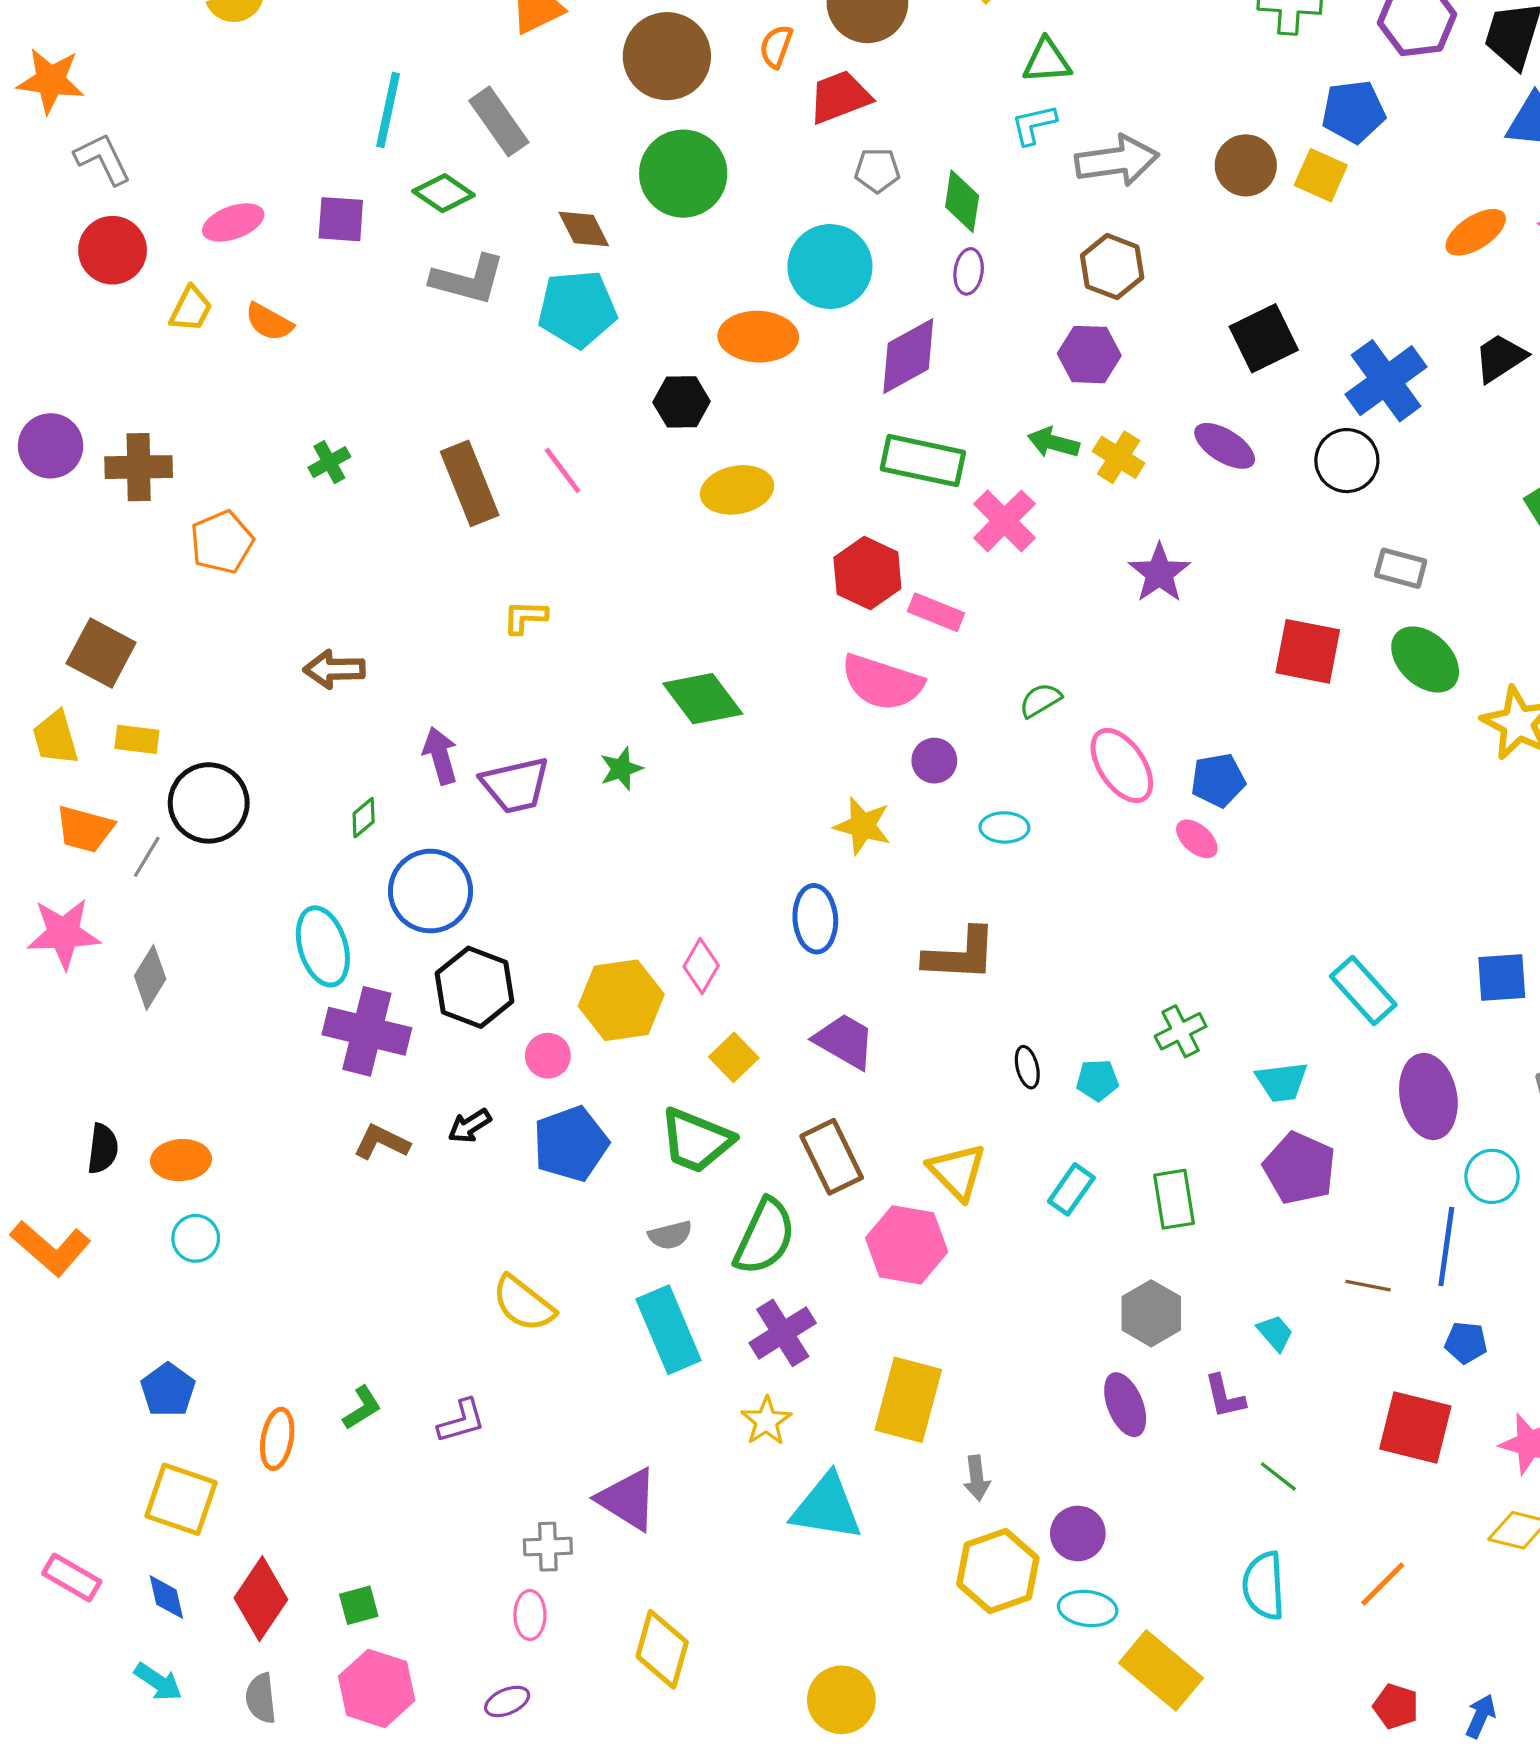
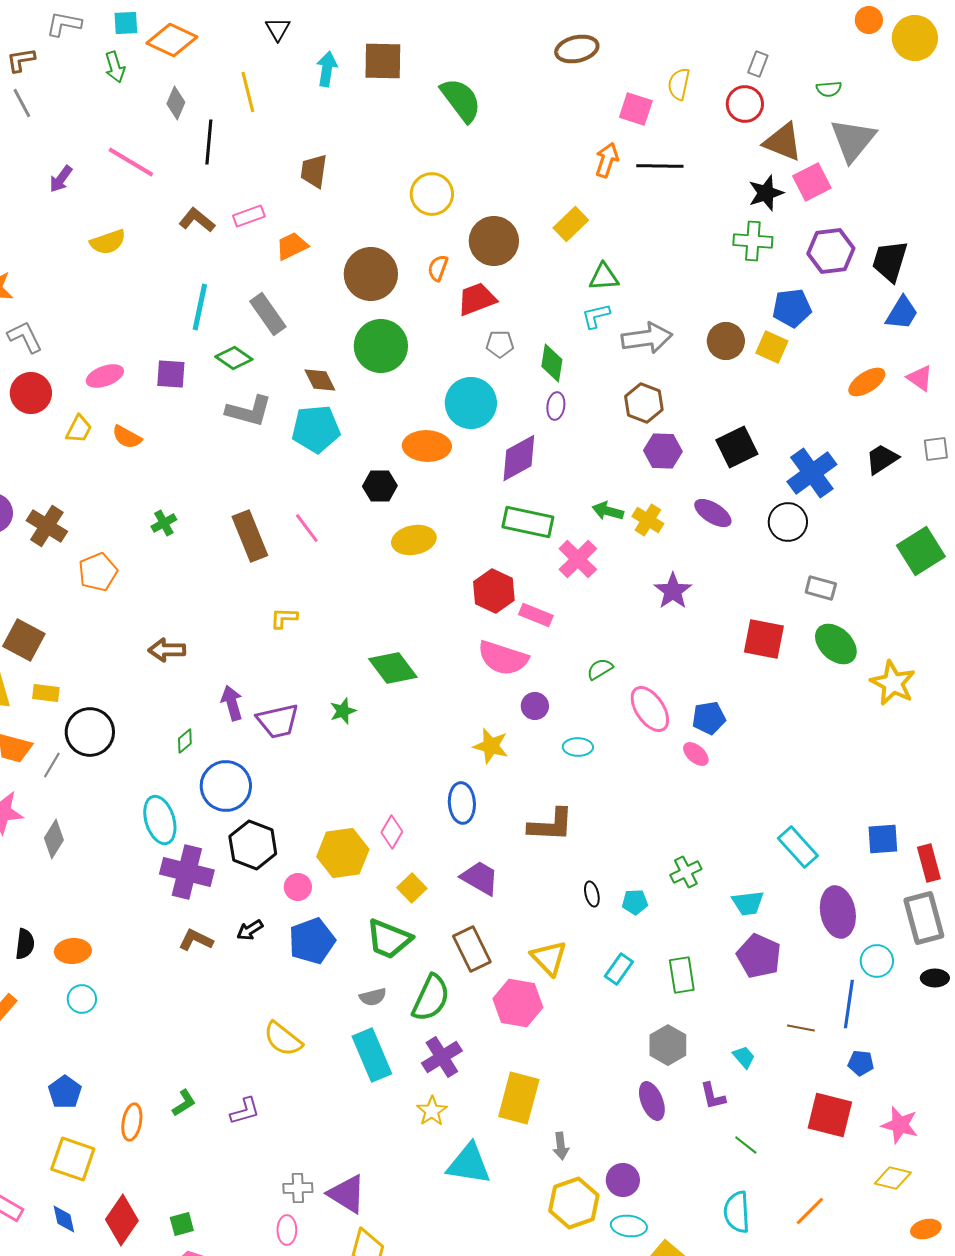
purple hexagon: (1089, 355) -> (663, 451), moved
brown cross: (139, 467) -> (47, 526), turned 33
purple triangle: (628, 1499) -> (347, 1194), moved

